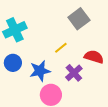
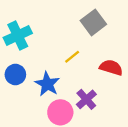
blue star: (40, 71) -> (47, 84), turned -30
purple cross: (74, 73) -> (86, 99), moved

